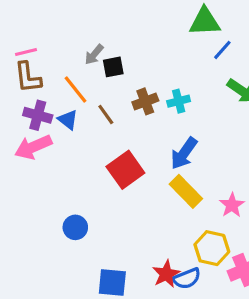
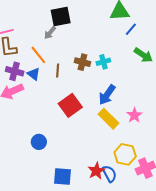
black square: (113, 67) -> (61, 17), moved, size x1.5
brown cross: (145, 101) -> (82, 62), turned 35
brown line: (106, 115) -> (58, 71), turned 40
pink star: (232, 205) -> (134, 115), moved
blue semicircle: (187, 278) -> (109, 174), turned -96

